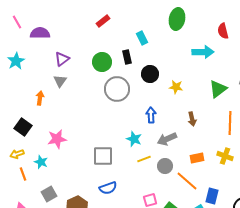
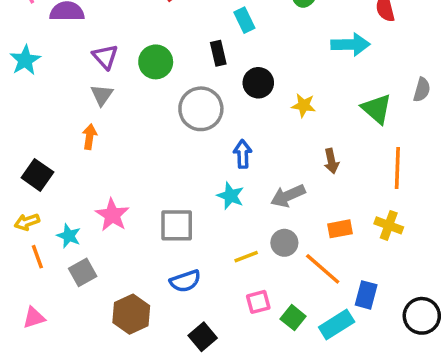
purple triangle: (62, 59) -> (105, 57), turned -35
green circle: (102, 62) -> (156, 62), moved
green triangle: (218, 89) -> (377, 109), turned -42
orange arrow: (40, 98) -> (90, 137), moved
blue arrow: (151, 115) -> (243, 154), moved
pink star: (57, 139) -> (112, 215), moved, turned -30
yellow line: (144, 159) -> (246, 257), moved
gray square: (49, 194) -> (83, 272), moved

